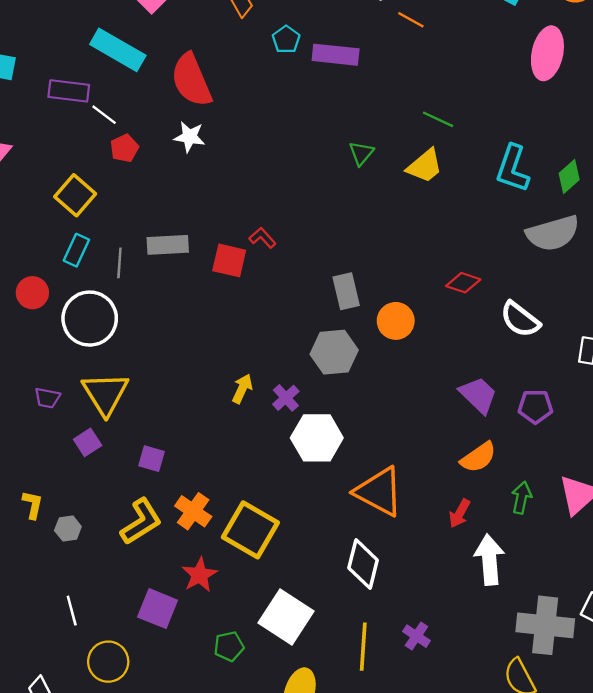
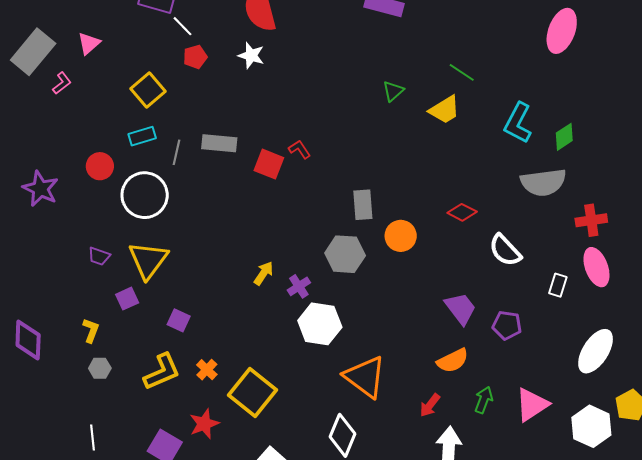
cyan rectangle: (76, 250) -> (142, 136), turned 40
yellow L-shape: (33, 505) -> (91, 330), moved
orange cross: (193, 511) -> (207, 370), size x0.7

